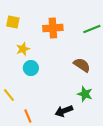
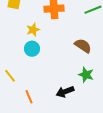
yellow star: (23, 49) -> (33, 30), moved

